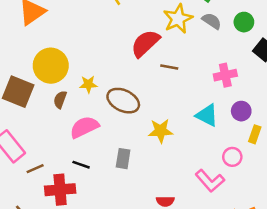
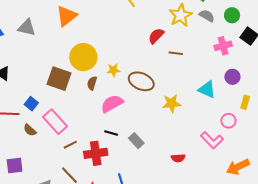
red semicircle: (145, 43) -> (156, 36), size x0.7
pink cross: (225, 75) -> (223, 46), moved
purple circle: (241, 111) -> (232, 77), moved
gray rectangle: (123, 159) -> (136, 141), moved, turned -49
brown line: (35, 169) -> (70, 145), moved

